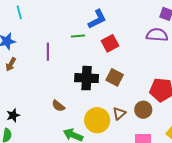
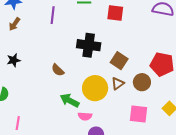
red square: (110, 43) -> (115, 13), turned 30
brown square: (115, 77) -> (119, 61), moved
black star: (13, 115) -> (14, 60), moved

